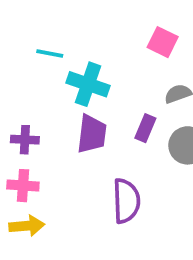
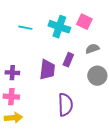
cyan cross: (88, 84) -> (59, 27), moved
purple rectangle: (145, 128) -> (68, 60), moved

